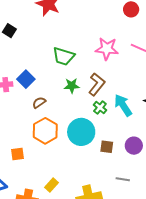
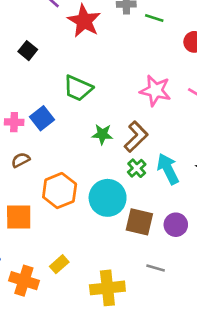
green trapezoid: (64, 56) -> (78, 88), moved
brown semicircle: (39, 103) -> (21, 160), moved
brown square: (107, 147) -> (139, 222), size x1.5
orange square: (17, 154) -> (19, 217), size x1.5

